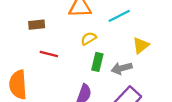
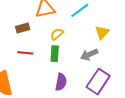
brown rectangle: (37, 25) -> (23, 28), moved
green rectangle: (97, 62) -> (55, 54), moved

